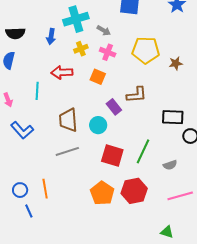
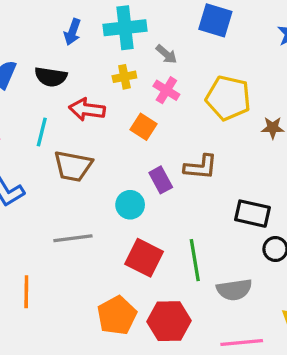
black semicircle: (15, 33) -> (51, 77), moved
blue arrow: (51, 37) -> (72, 32), moved
brown trapezoid: (68, 120) -> (73, 166), moved, turned -85
green line: (143, 151) -> (195, 260), turned -45
gray semicircle: (170, 165) -> (234, 290), size x1.5

